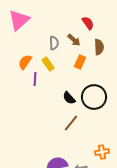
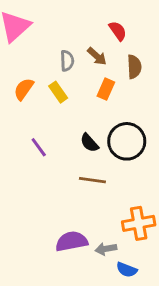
purple line: (35, 79) -> (39, 147), moved, turned -40
brown line: (71, 123) -> (92, 180), turned 60
orange cross: (102, 152) -> (139, 223), size x1.5

